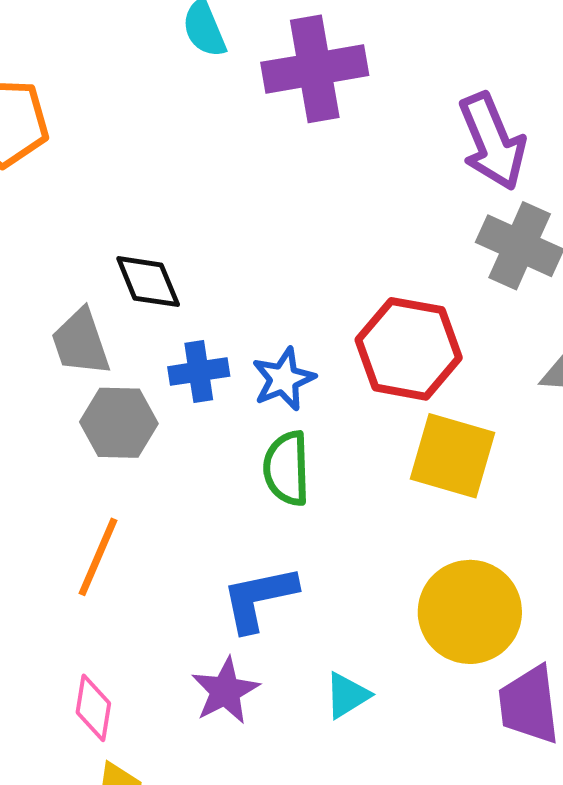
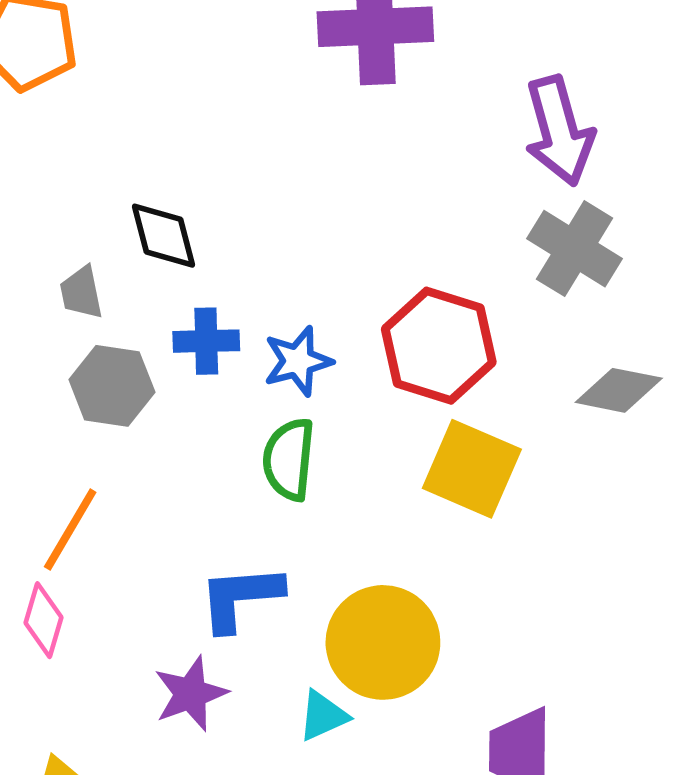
gray trapezoid: (81, 342) -> (81, 293), size x0.7
yellow circle: (470, 612) -> (383, 642), moved
pink diamond: (93, 708) -> (43, 620), moved

